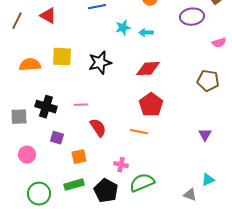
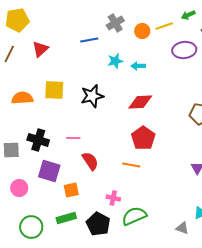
red triangle: (48, 16) -> (40, 49), turned 48
purple square: (57, 138) -> (49, 171), size x1.6

